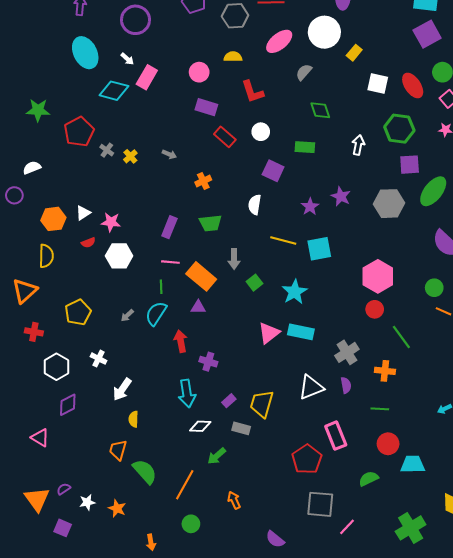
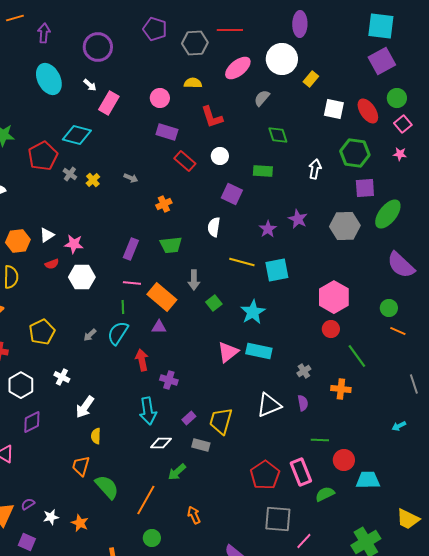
cyan diamond: (114, 91) -> (77, 135), moved
gray cross: (347, 352) -> (304, 371), size x0.6
green line: (380, 409) -> (320, 440), moved
pink rectangle: (336, 436) -> (301, 472), moved

